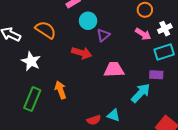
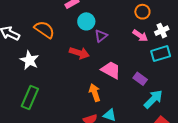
pink trapezoid: (114, 70) -> (111, 70), turned 30
purple rectangle: (156, 75) -> (140, 79), moved, turned 32
orange arrow: (60, 90) -> (95, 93), moved
cyan arrow: (141, 93) -> (153, 99), moved

